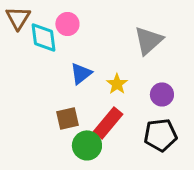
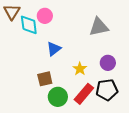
gray triangle: (148, 41) -> (99, 27), turned 30
yellow star: (117, 84) -> (80, 69), moved
red rectangle: (108, 123) -> (84, 94), moved

